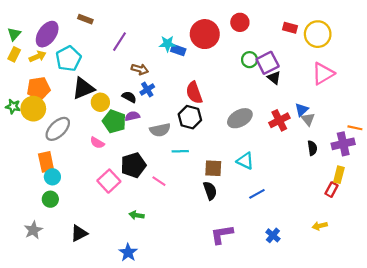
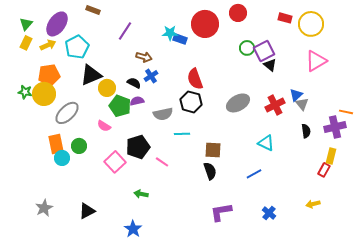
cyan triangle: (245, 161) -> (266, 143), moved
green circle: (50, 199) -> (79, 146), moved

